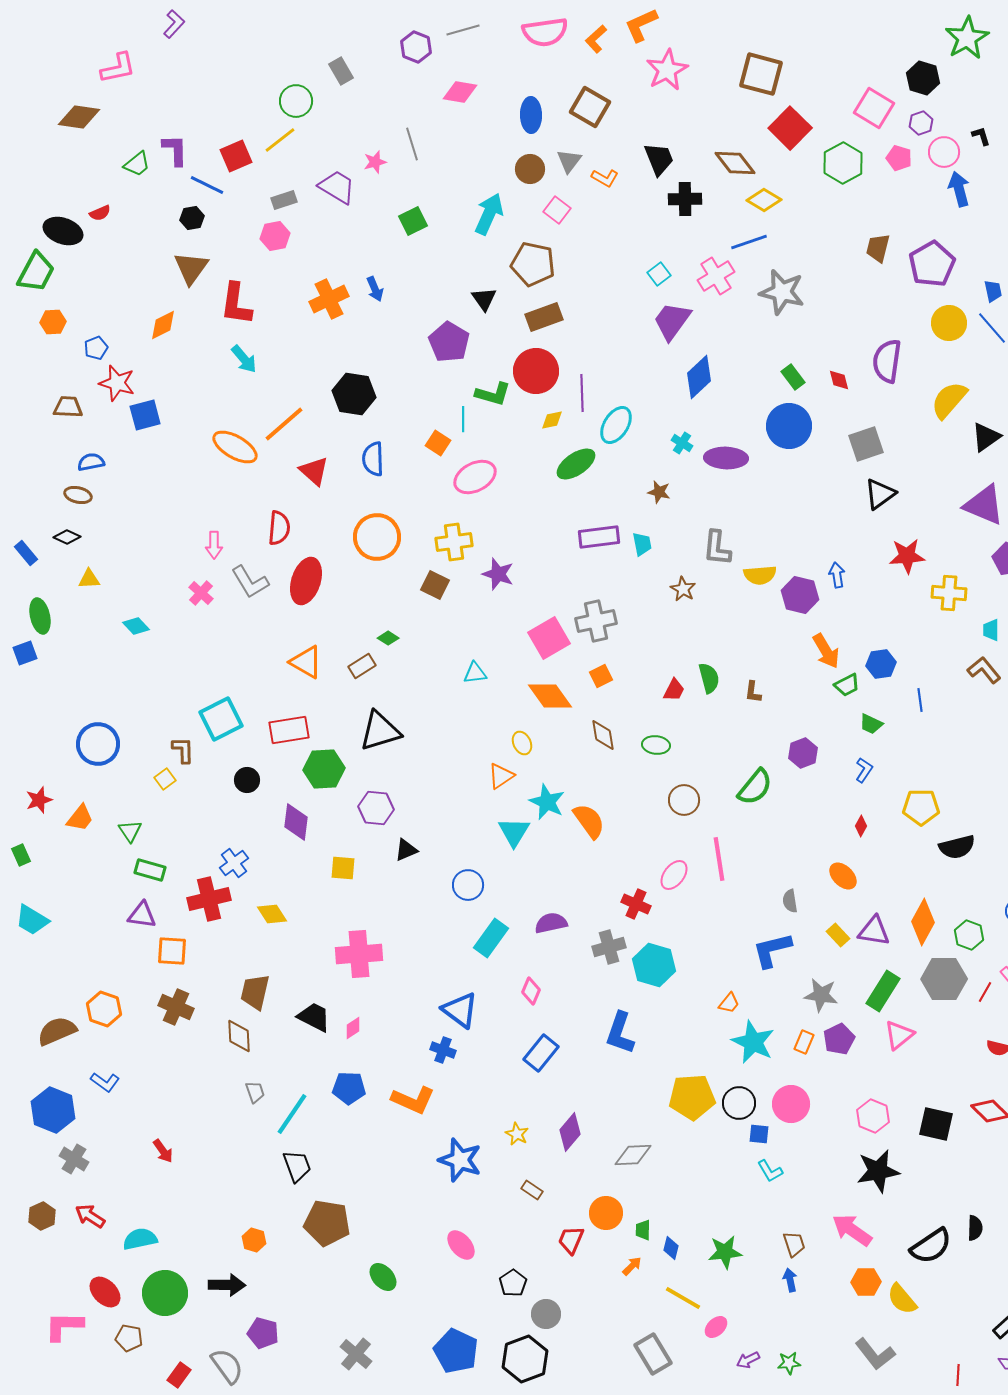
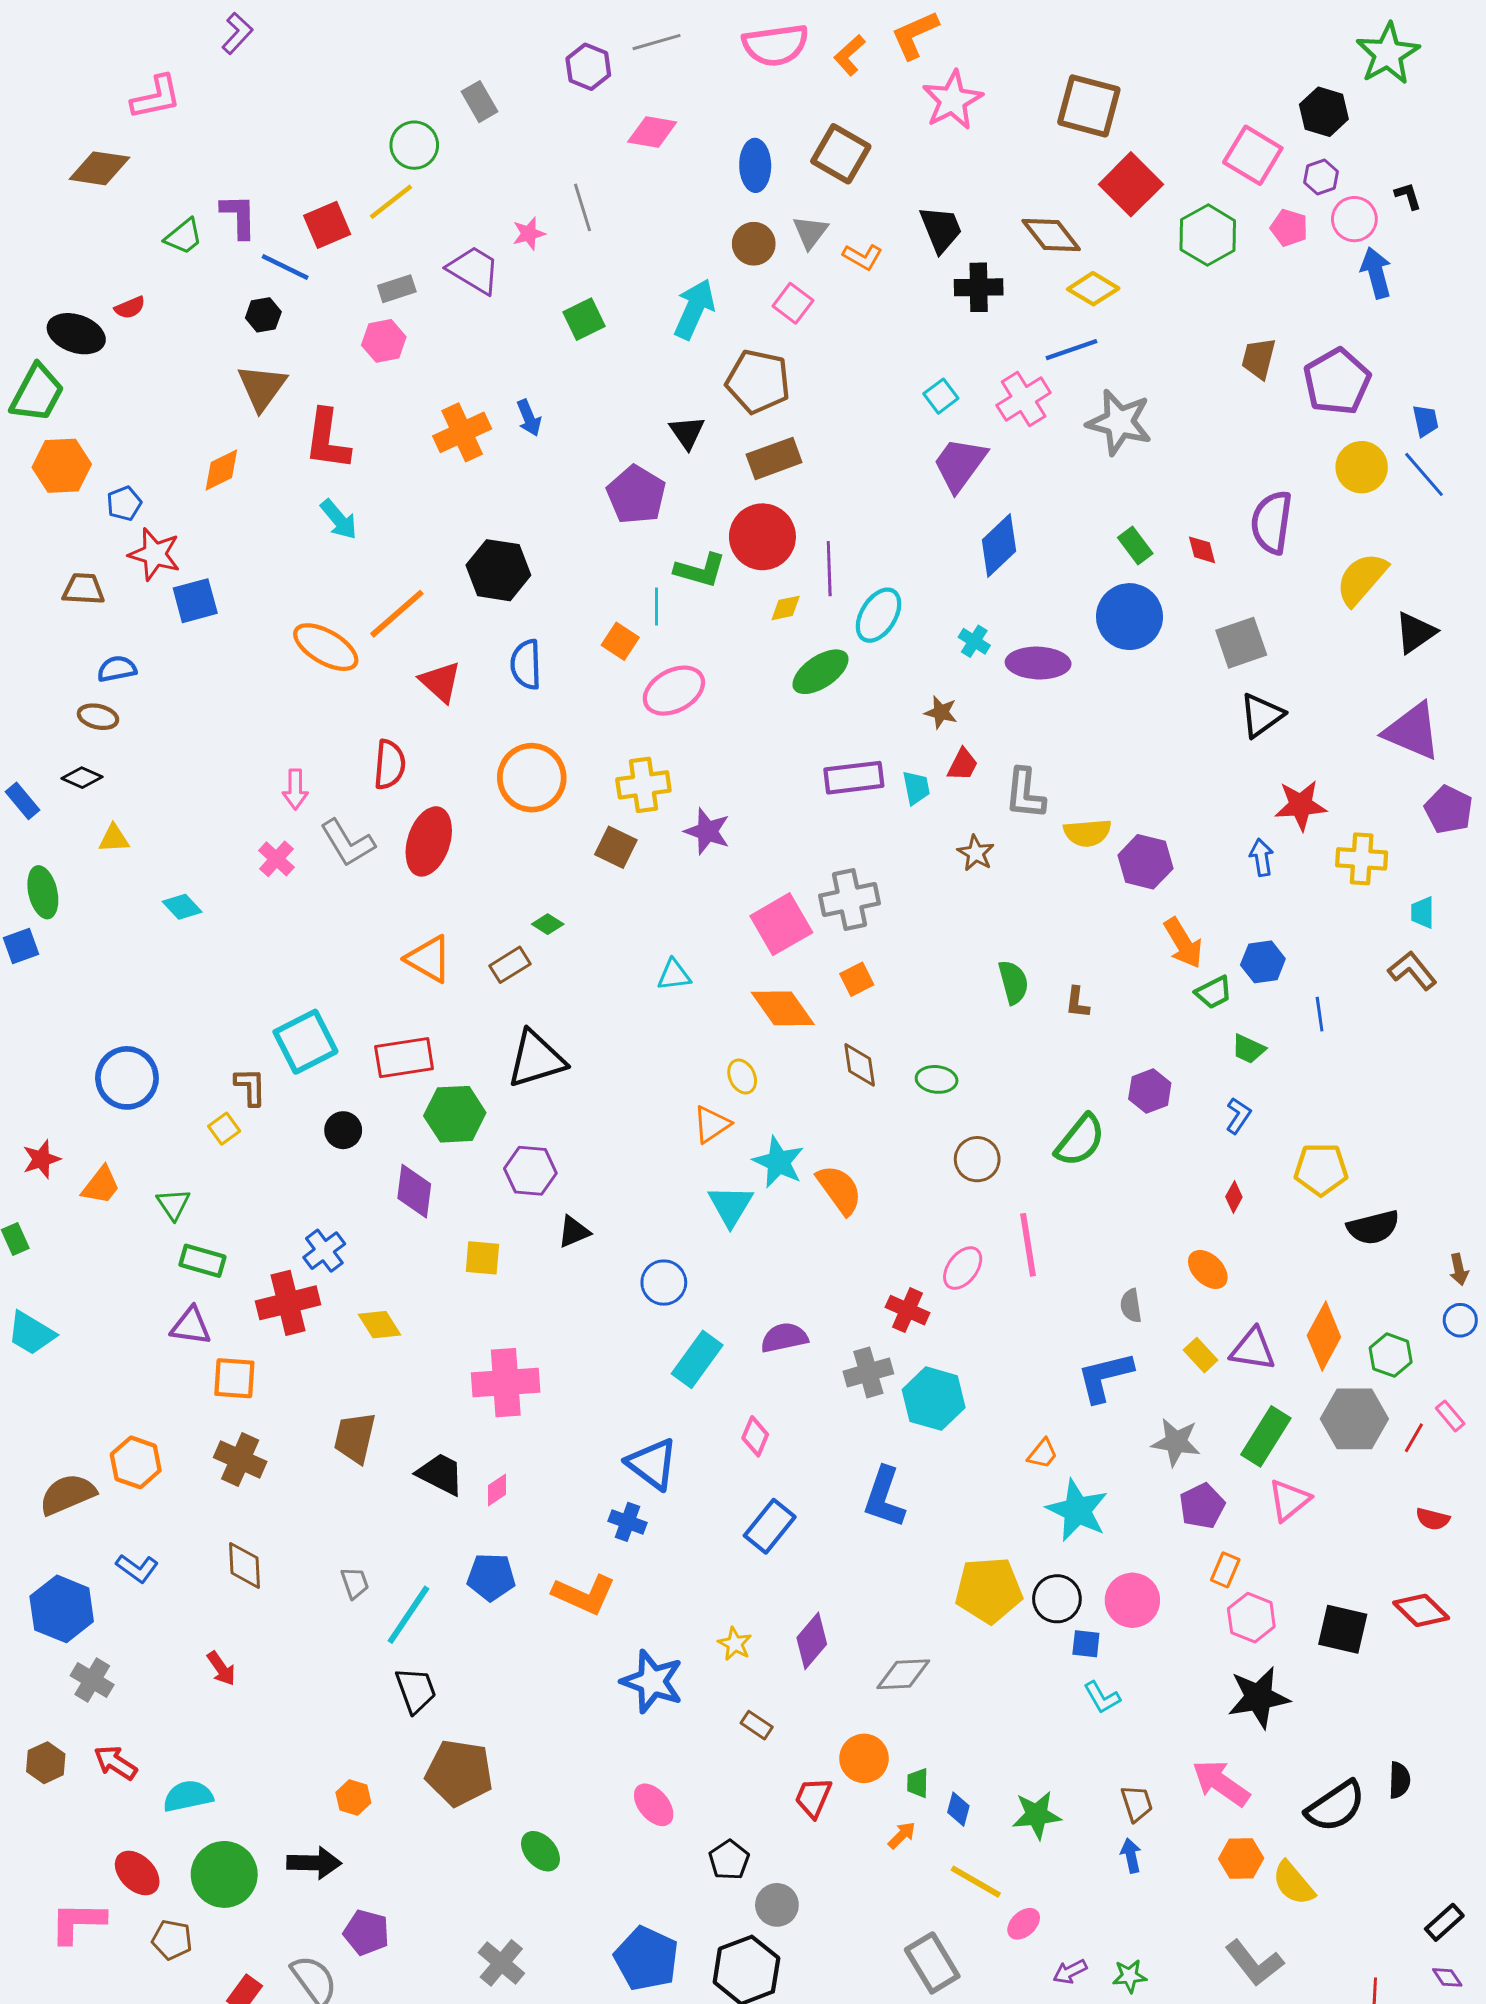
orange hexagon: (53, 322) -> (62, 466), size x1.5
blue arrow: (837, 575) -> (1262, 857), moved
red trapezoid: (674, 690) -> (963, 765), moved
brown diamond: (239, 1036) -> (245, 1565), moved
orange rectangle: (804, 1042) -> (1225, 1570), moved

